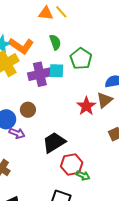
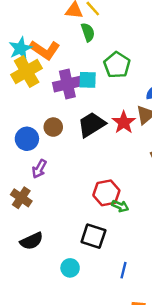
green semicircle: (55, 42) -> (88, 32), moved
purple arrow: (17, 133) -> (39, 169), moved, turned 98
black trapezoid: (54, 142) -> (92, 125), moved

